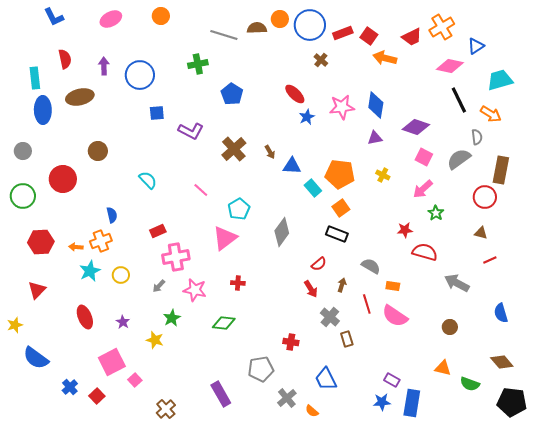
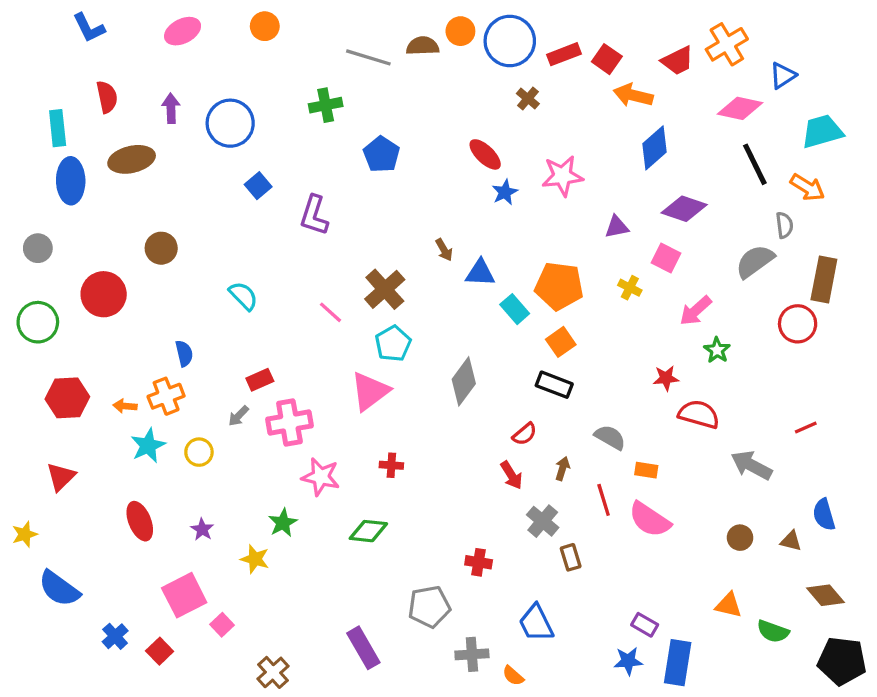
blue diamond: (376, 105) -> (655, 148), moved, turned 40
blue square: (157, 113) -> (258, 186), turned -35
purple L-shape: (191, 131) -> (314, 215), turned 80
brown cross: (234, 149) -> (385, 289), moved
pink square: (424, 157) -> (666, 258), moved
brown triangle: (481, 233) -> (791, 541), moved
gray arrow: (159, 286) -> (238, 416), moved
gray cross: (287, 398) -> (472, 654), turned 36

